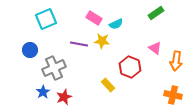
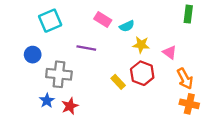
green rectangle: (156, 13) -> (188, 14), moved, turned -49
yellow star: (102, 41) -> (141, 45), moved
orange arrow: (176, 61) -> (185, 79), moved, turned -36
gray cross: (54, 68) -> (59, 74), turned 30
yellow rectangle: (108, 85) -> (118, 82), moved

